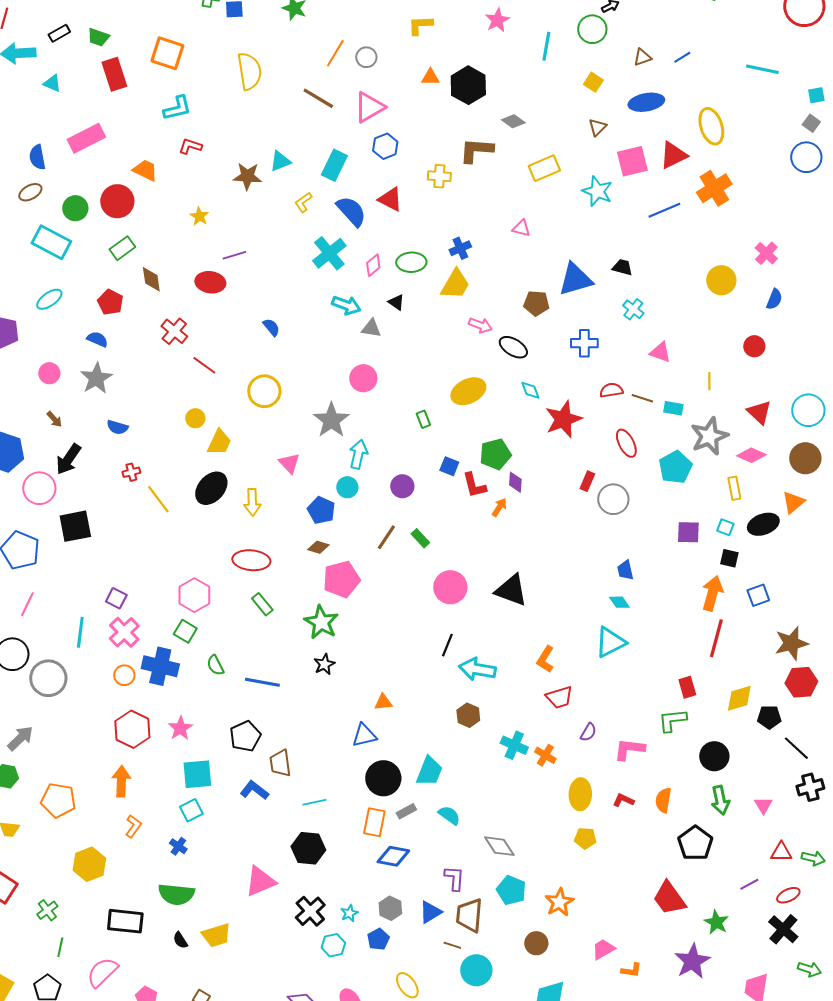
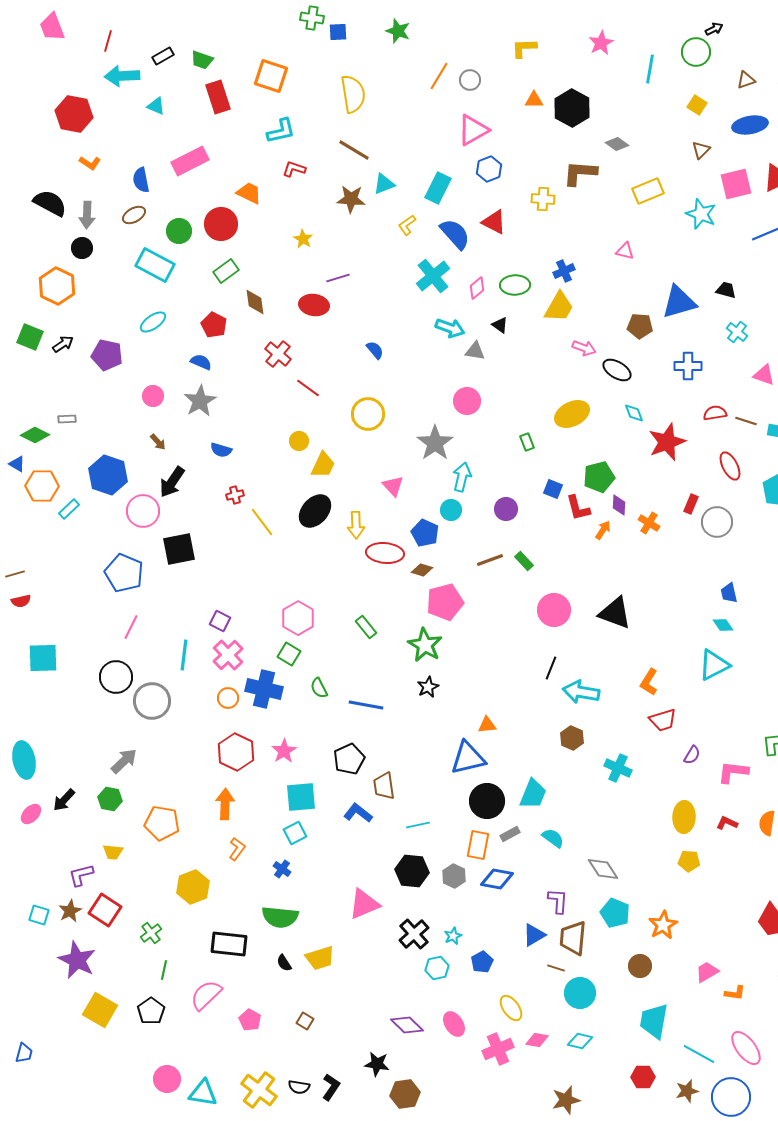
brown line: (318, 98) -> (354, 150), moved
brown line: (386, 537) -> (490, 560), turned 36
red ellipse: (251, 560) -> (385, 553), moved
blue triangle: (364, 735) -> (468, 758), size x1.4
orange cross: (545, 755) -> (649, 523), moved
gray hexagon: (390, 908) -> (454, 876), moved

